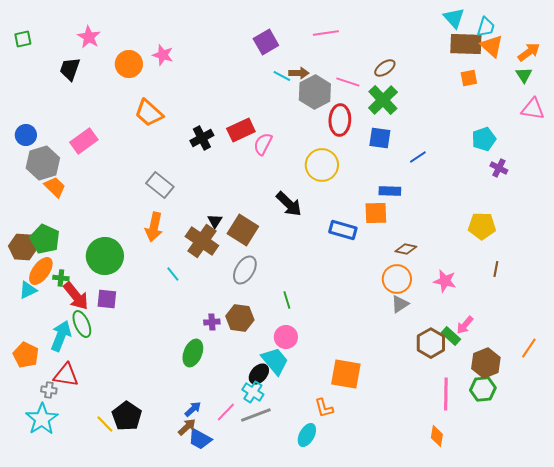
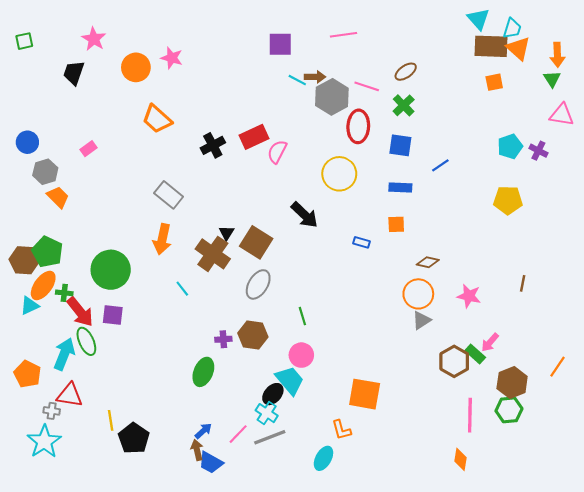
purple square: (266, 42) -> (280, 44), turned 30
orange arrow: (529, 52) -> (557, 55), turned 125
green cross: (383, 100) -> (404, 105), size x0.7
pink rectangle: (84, 141) -> (89, 149), size x0.6
gray hexagon: (43, 163) -> (45, 172), size x0.7
purple cross: (499, 168) -> (538, 151), moved
blue rectangle: (390, 191) -> (400, 188), moved
orange square: (376, 213) -> (396, 224), size x0.7
yellow pentagon: (482, 226) -> (508, 200), moved
blue rectangle: (343, 230) -> (361, 242), size x0.6
yellow line: (105, 424) -> (111, 420), moved, turned 36
brown arrow: (187, 427) -> (197, 450), turned -60

